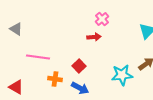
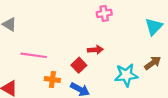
pink cross: (102, 19) -> (104, 13), turned 32
red arrow: (94, 37) -> (95, 50), moved

